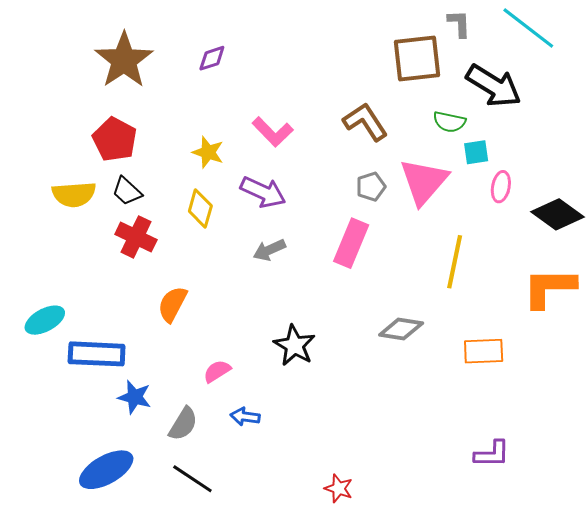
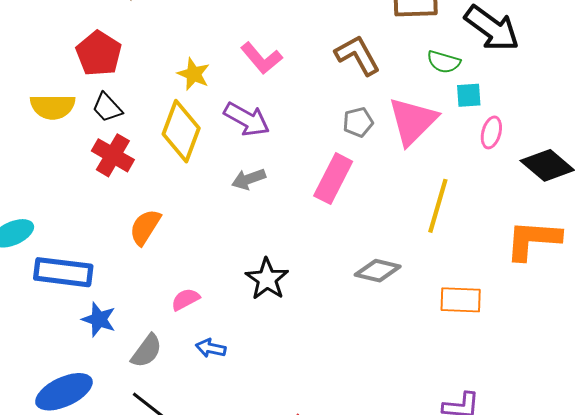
yellow diamond: (200, 209) -> (181, 131), size x1.5

